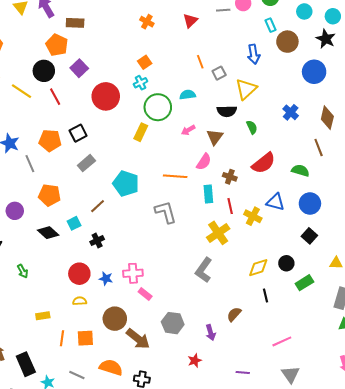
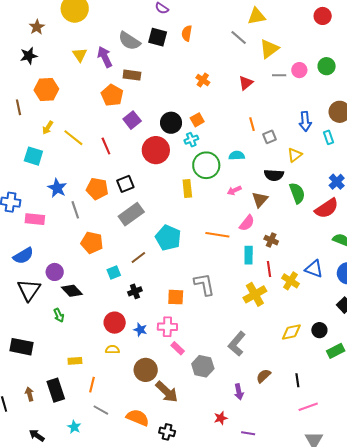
cyan rectangle: (270, 25) -> (329, 137), moved
black circle: (44, 71) -> (171, 123), moved
yellow triangle: (246, 89) -> (295, 155), size x0.7
green semicircle: (252, 127) -> (297, 193), size x1.5
yellow rectangle: (141, 132) -> (187, 188), turned -36
gray rectangle: (86, 163) -> (131, 214), size x1.4
red semicircle: (264, 163) -> (327, 208), moved
purple circle: (15, 211) -> (55, 272), moved
gray L-shape: (166, 212) -> (204, 284), moved
black diamond: (48, 233) -> (72, 291), moved
gray L-shape: (204, 270) -> (237, 344), moved
black line: (266, 296) -> (297, 380), moved
gray hexagon: (173, 323) -> (203, 366), moved
orange square: (85, 338) -> (176, 297), moved
black rectangle: (26, 364) -> (56, 390), moved
purple line: (243, 373) -> (248, 433), moved
gray line: (77, 375) -> (101, 410), moved

